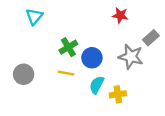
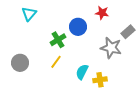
blue circle: (92, 58) -> (78, 27), moved
yellow line: (66, 73) -> (56, 62), turned -64

